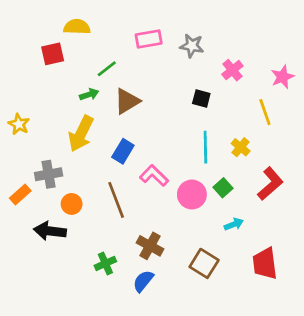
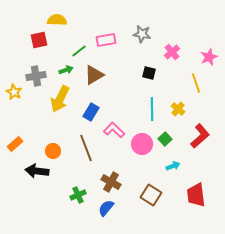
pink rectangle: (149, 39) -> (106, 40), moved
gray cross: (49, 174) -> (36, 76), moved

